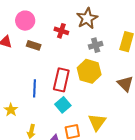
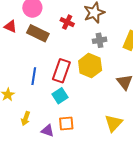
brown rectangle: (34, 45) -> (38, 33), size x1.5
yellow triangle: (97, 122) -> (114, 123), moved

